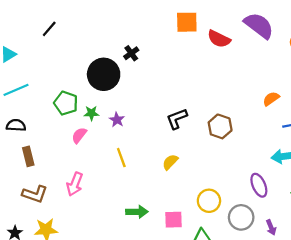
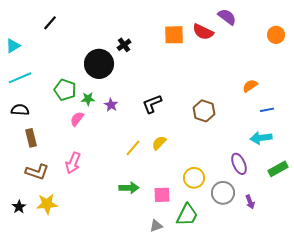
orange square: (187, 22) -> (174, 35), moved
purple semicircle: (259, 26) -> (227, 17), moved, size x0.7
black L-shape: (177, 119) -> (152, 104), moved
yellow line: (121, 158) -> (133, 148), moved, turned 60

